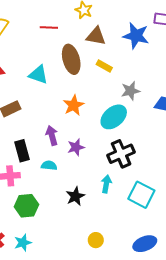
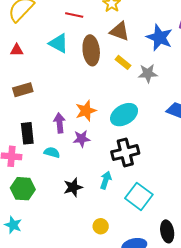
cyan triangle: (38, 75) -> (59, 43), moved
gray star: (130, 91) -> (148, 73), moved
orange star: (74, 105) -> (86, 111), moved
yellow circle: (96, 240) -> (101, 226), moved
cyan star: (23, 243) -> (13, 225), turned 30

